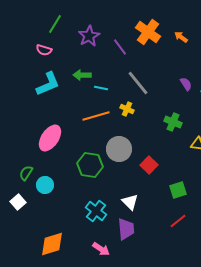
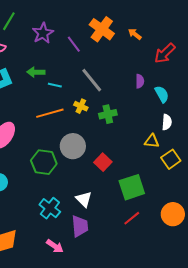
purple semicircle: (186, 84) -> (140, 81), turned 32
green cross: (173, 122) -> (108, 114), moved, turned -36
green square: (178, 190) -> (132, 187), size x1.5

